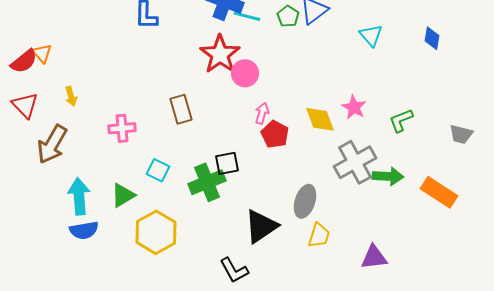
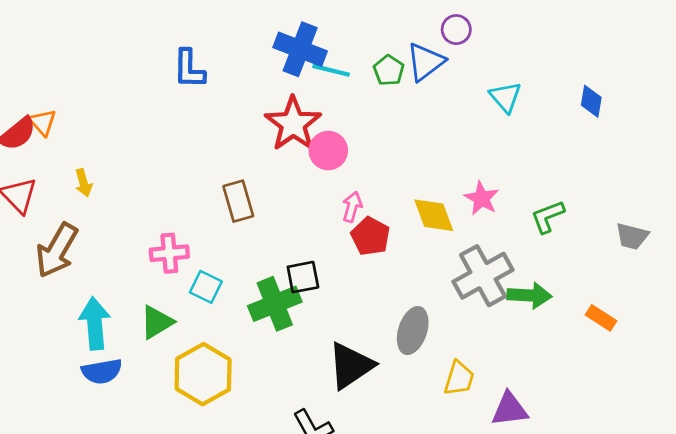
pink cross: (122, 128) -> (169, 253), moved
orange rectangle: (439, 192) -> (601, 318), size x0.6
yellow trapezoid: (319, 235) -> (459, 378), moved

